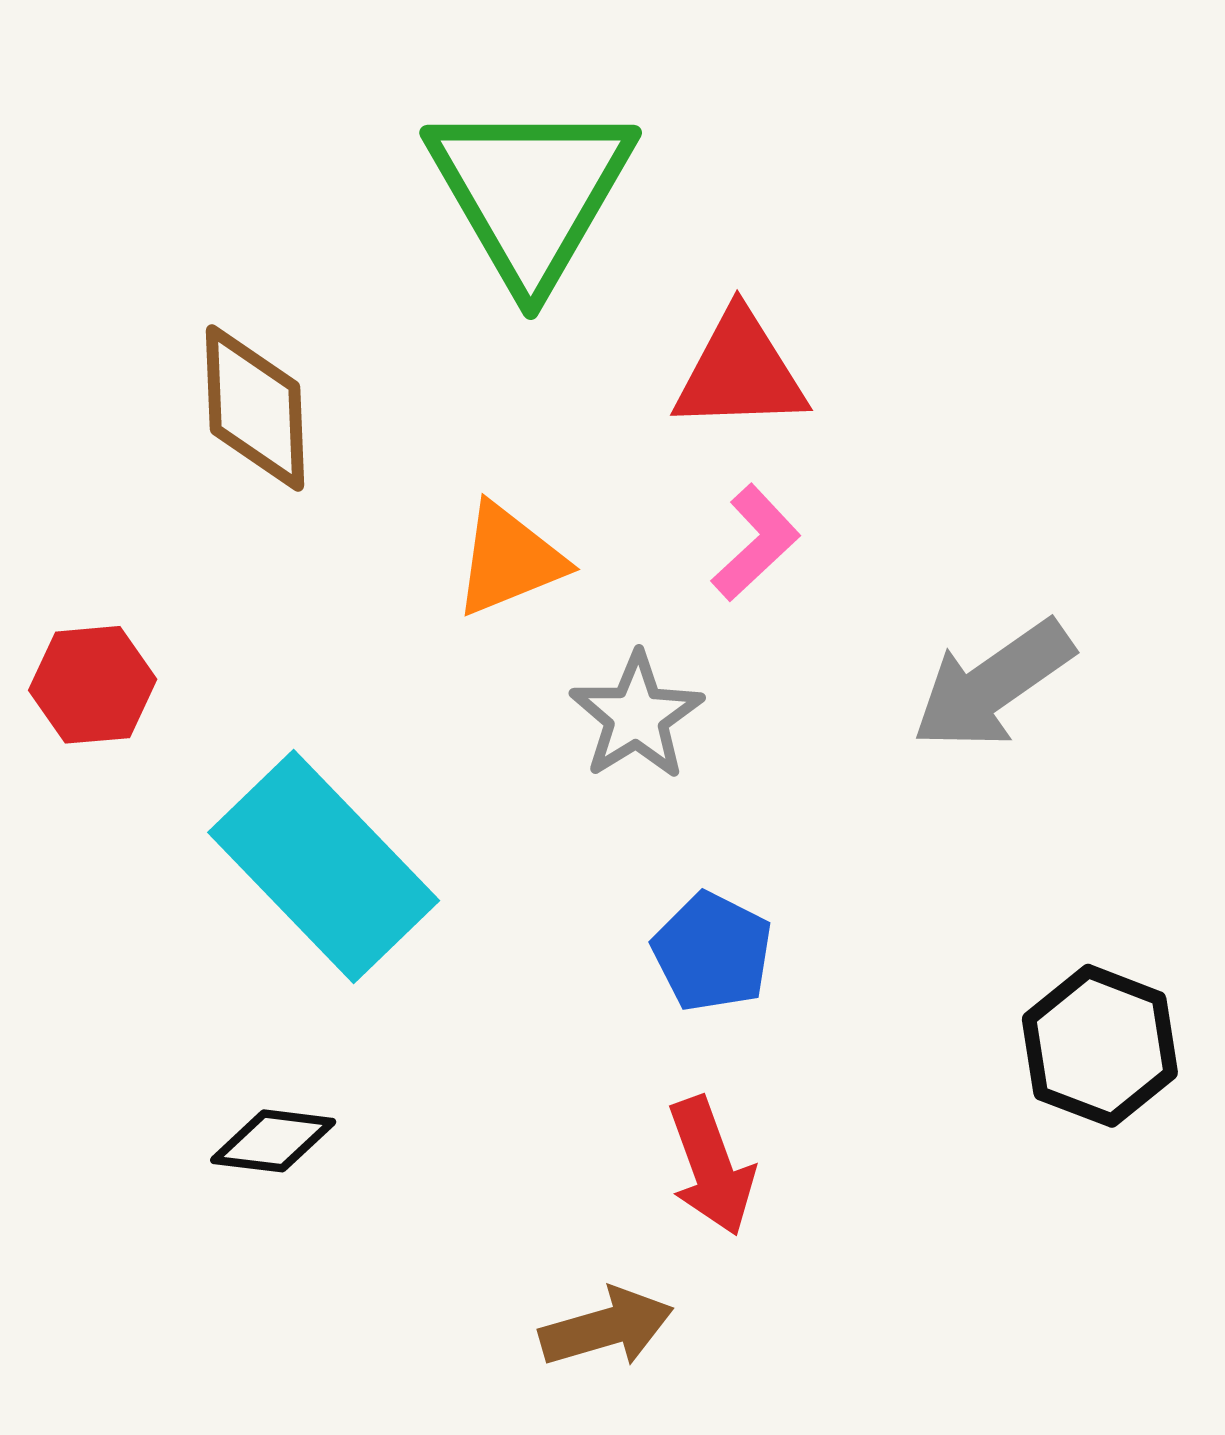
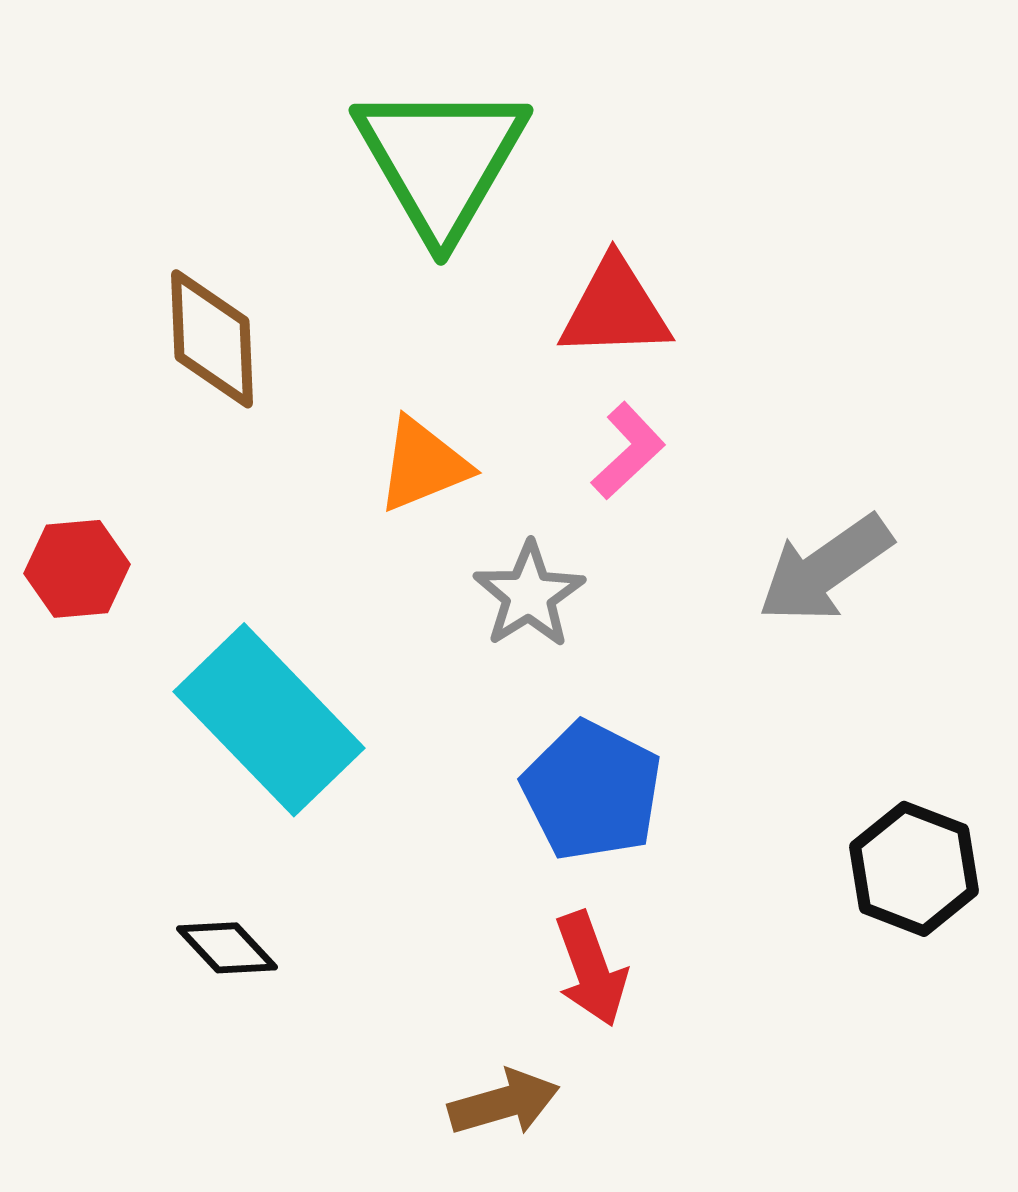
blue pentagon: (712, 952) -> (592, 791), size x1.4
black diamond: (273, 1141) -> (227, 948), turned 40

